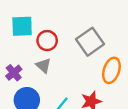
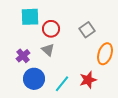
gray square: (90, 42) -> (87, 30), size x0.7

